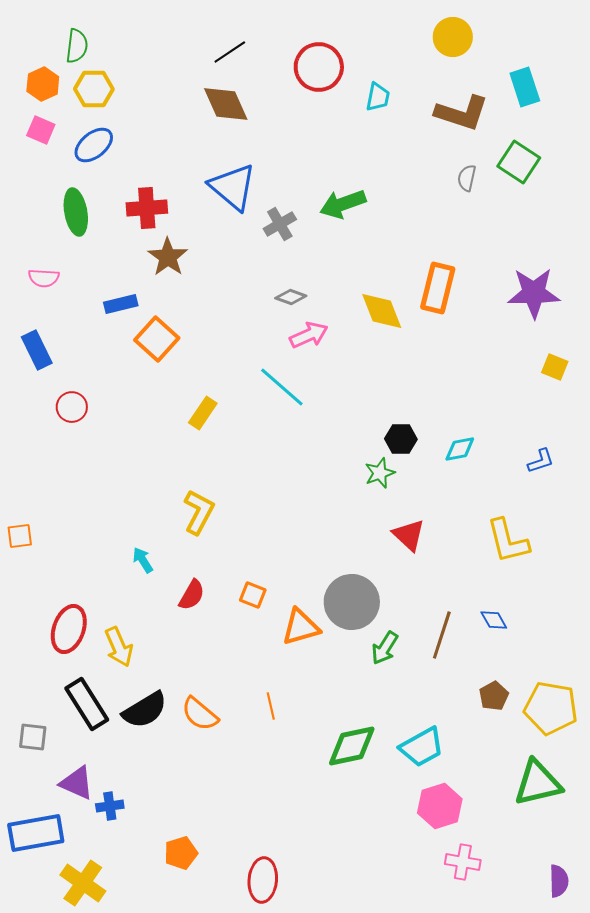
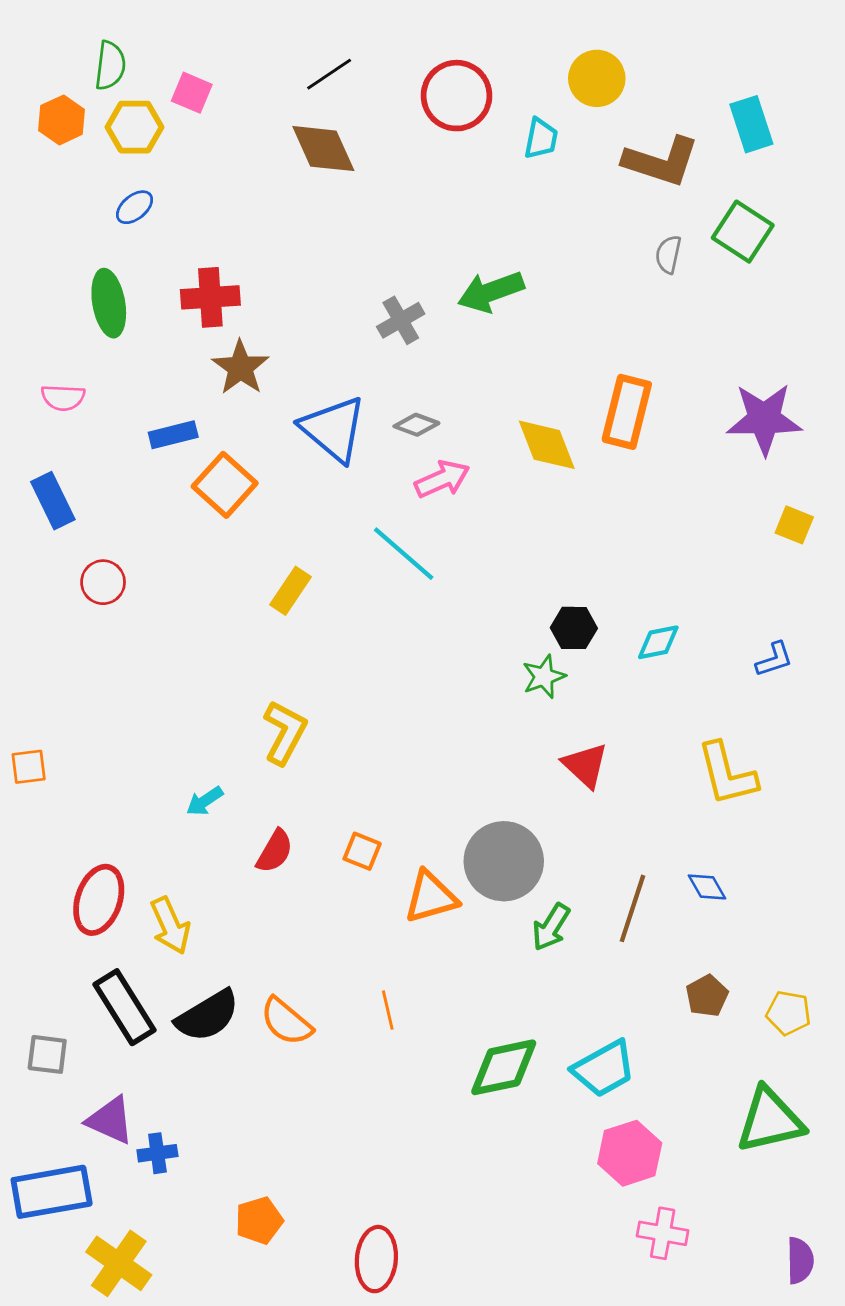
yellow circle: (453, 37) -> (597, 78), moved
pink square: (41, 130) -> (192, 93), moved
blue ellipse: (94, 145) -> (135, 207), size x0.7
blue triangle: (233, 187) -> (333, 429), moved
cyan arrow: (143, 560) -> (205, 801), turned -92
yellow pentagon: (551, 708) -> (789, 1013), size x0.6

